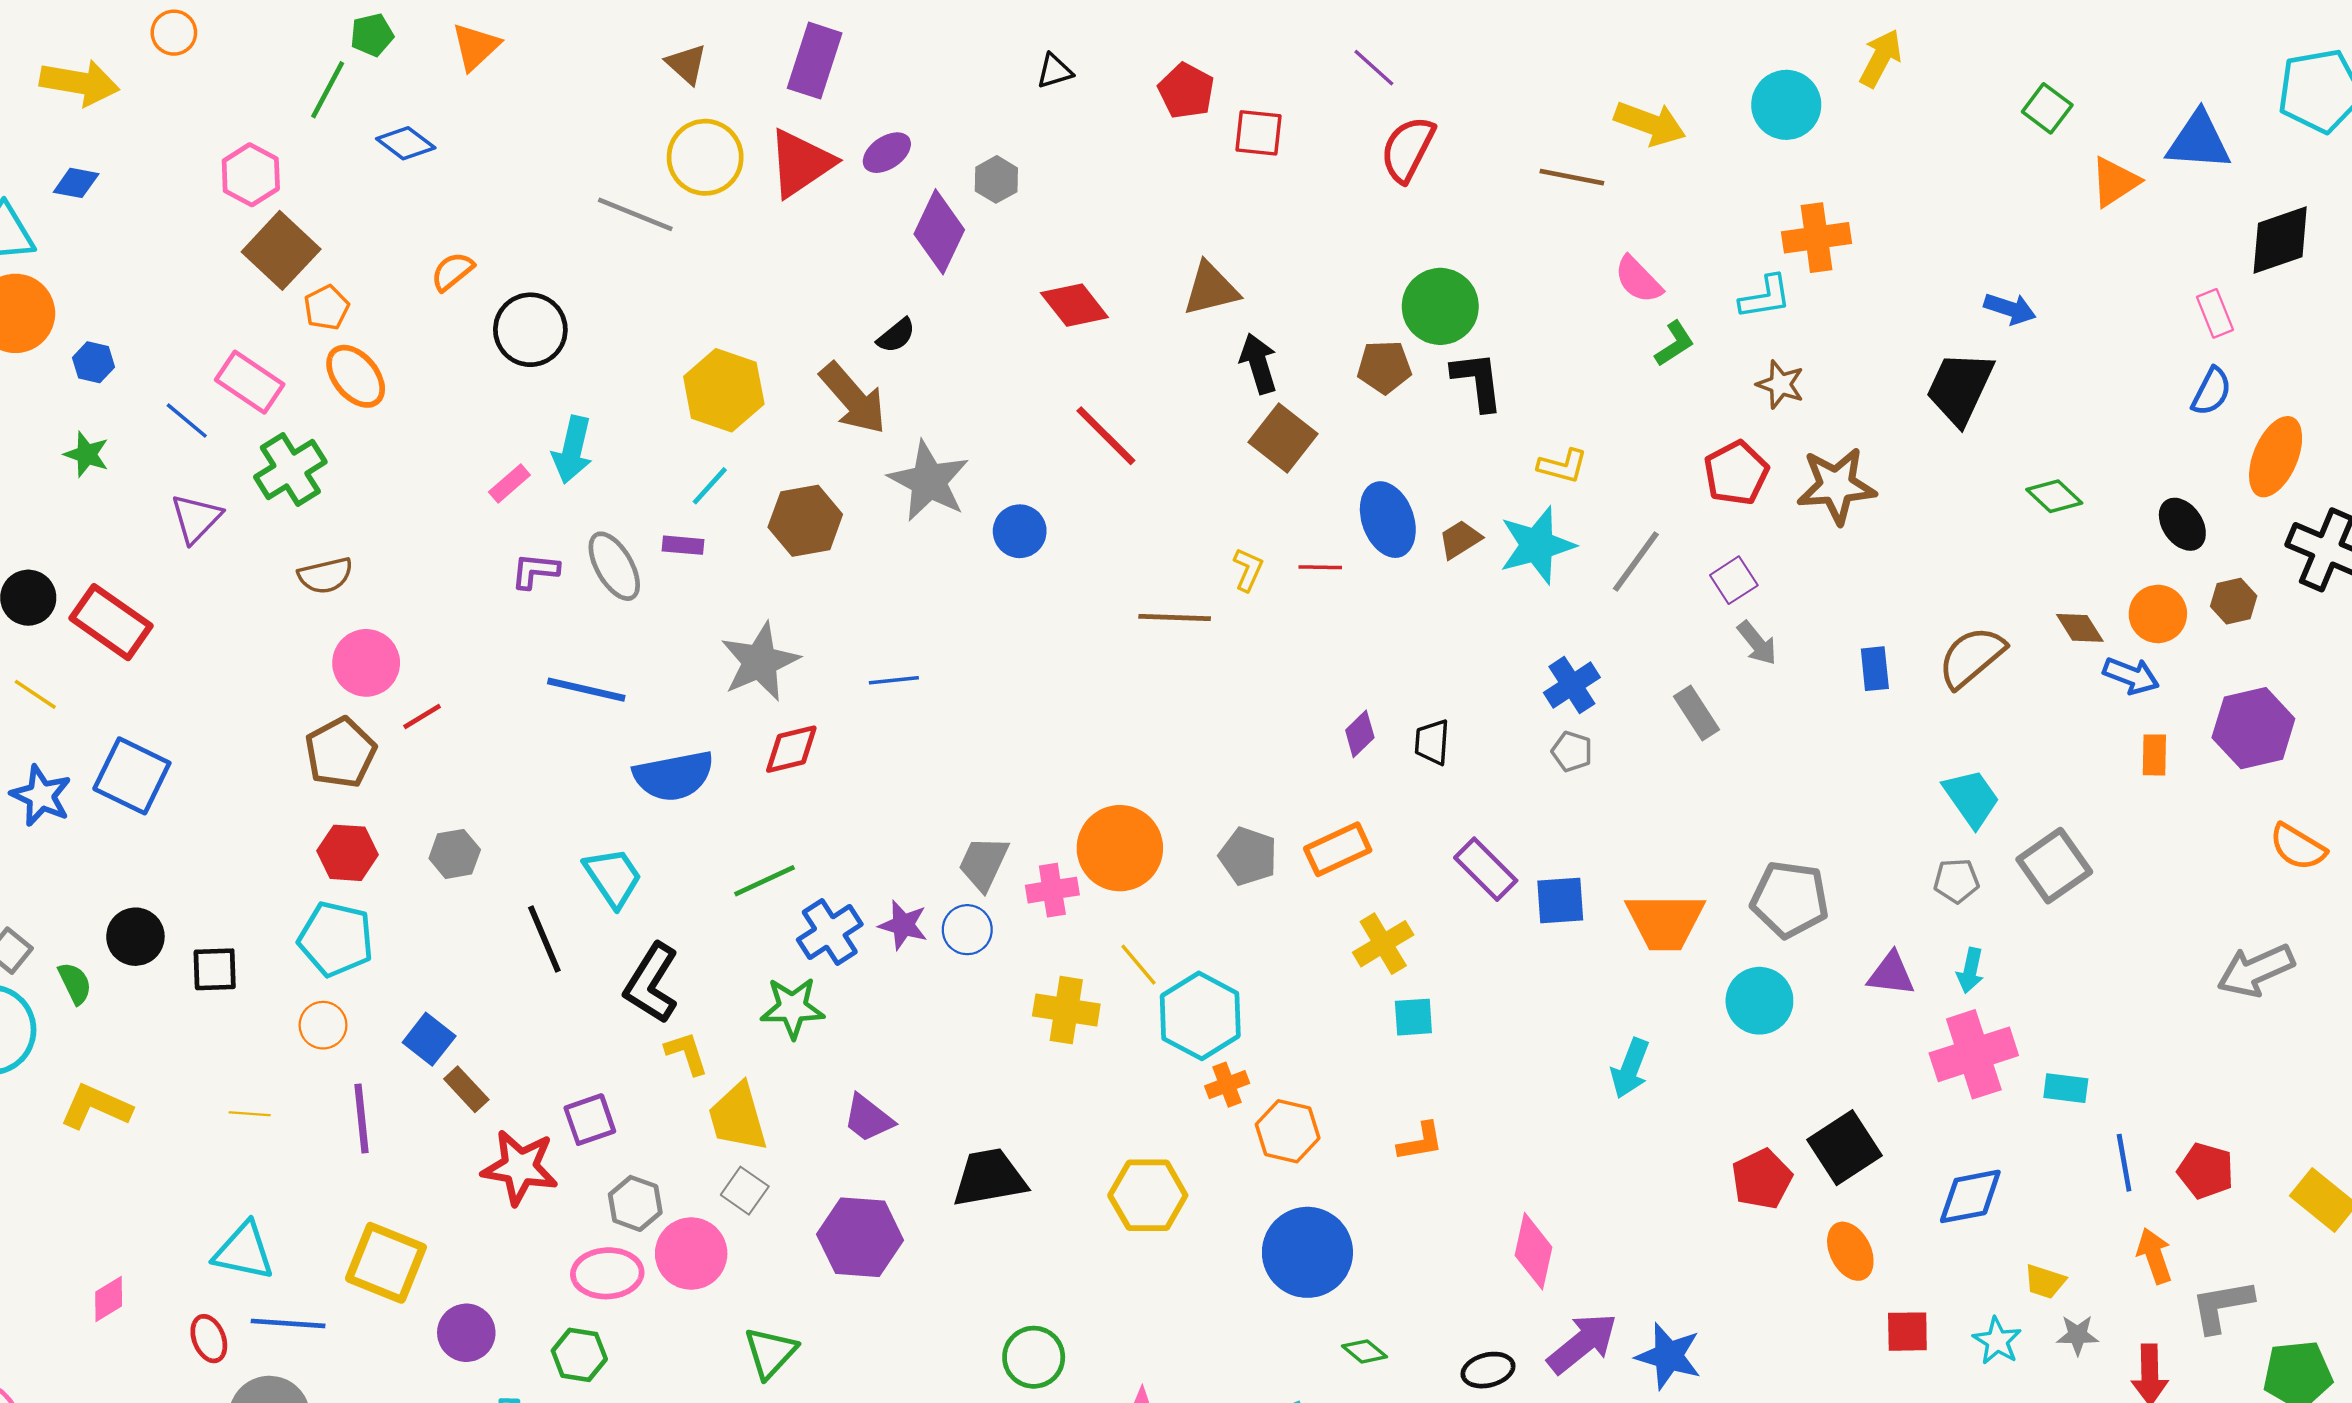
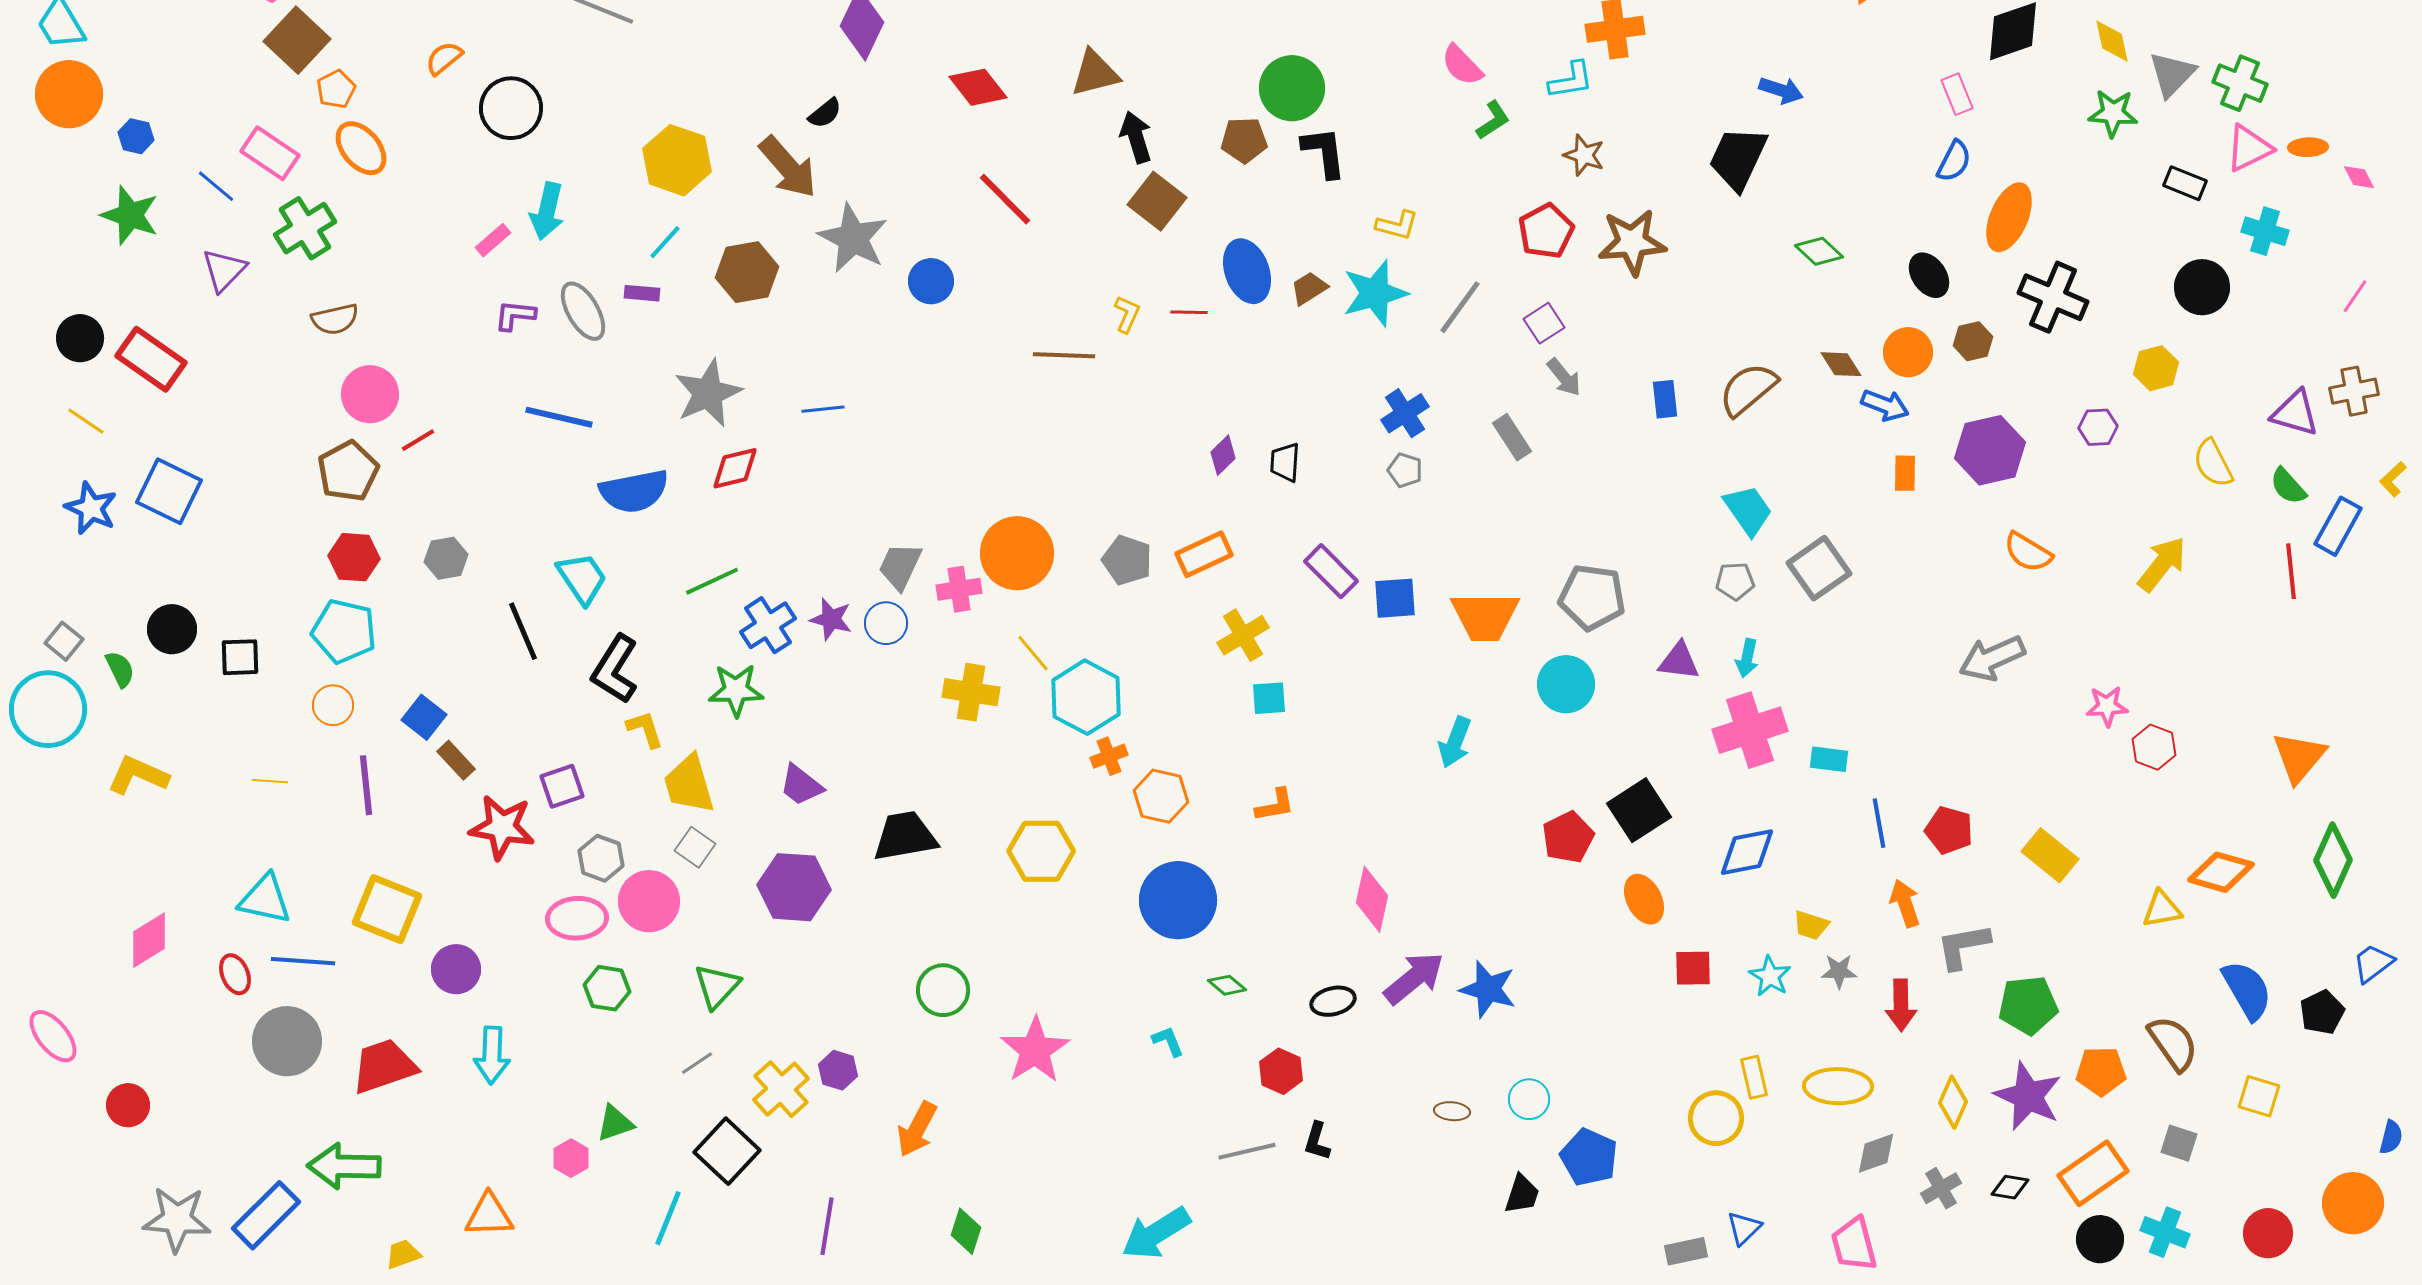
green star: (87, 454) -> (130, 215), size x1.5
pink diamond: (109, 1299) -> (149, 940), size x1.4
green hexagon: (579, 1355) -> (607, 988), moved

